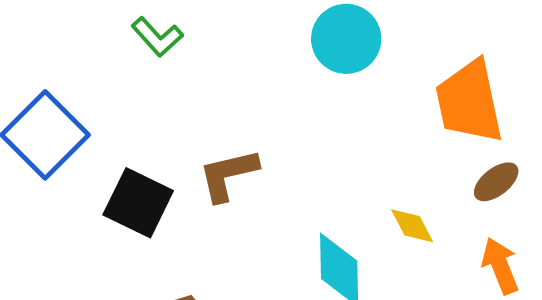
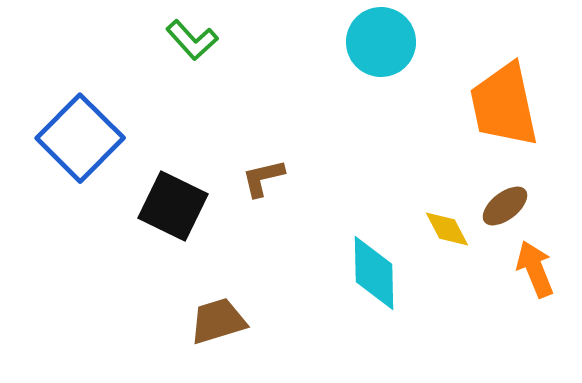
brown L-shape: (228, 175) -> (263, 178), size x0.7
brown ellipse: (496, 182) -> (505, 206), moved

